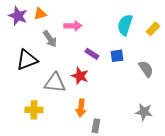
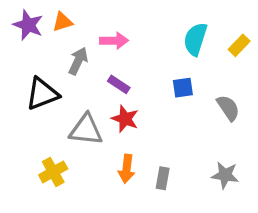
gray arrow: (50, 39) -> (78, 61), turned -120
purple rectangle: (92, 54) -> (119, 84), moved
yellow cross: (34, 110) -> (53, 172), turned -30
gray rectangle: (96, 126) -> (163, 178), moved

